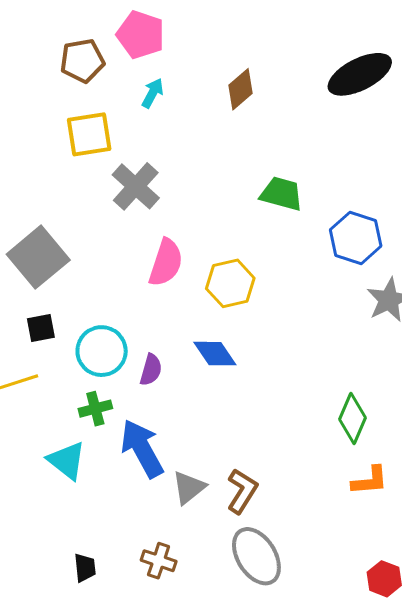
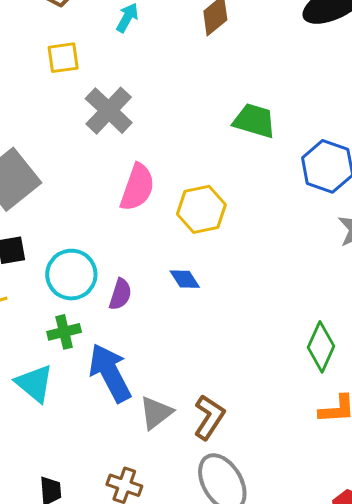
yellow square: (89, 134) -> (63, 58), size x0.7
blue diamond: (215, 354) -> (185, 279), size x0.7

